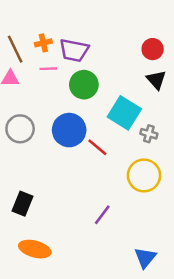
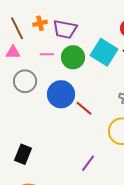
pink line: (48, 69) -> (47, 54), moved
cyan square: (124, 113) -> (104, 52), moved
gray circle: (20, 129) -> (25, 81), moved

